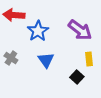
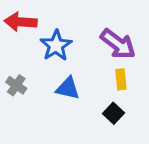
yellow rectangle: (89, 59) -> (121, 79), moved
blue triangle: (46, 60) -> (68, 88), turned -42

